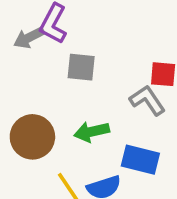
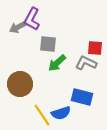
gray L-shape: (147, 100) -> (86, 63), turned -30
green arrow: (92, 132) -> (57, 63), moved, turned -30

